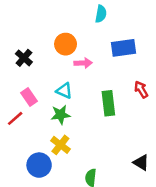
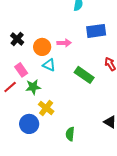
orange circle: (66, 44) -> (42, 47), moved
green rectangle: (108, 103) -> (84, 75), turned -48
green star: (60, 115) -> (33, 87), moved

